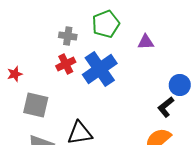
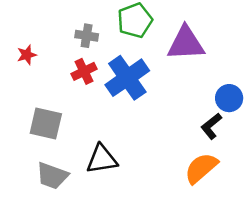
purple triangle: (146, 42) -> (186, 43), size x1.8
red star: (15, 74) -> (27, 55), moved

